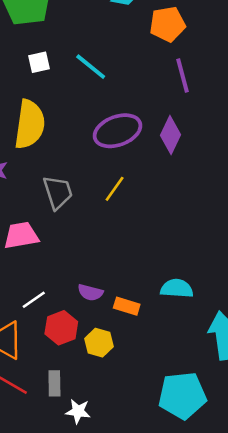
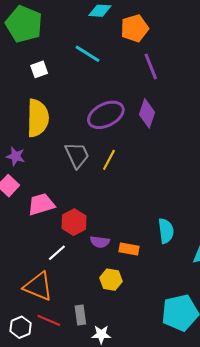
cyan line: (91, 67) -> (88, 54), moved
gray trapezoid: (58, 192) -> (77, 155), moved
cyan semicircle: (177, 289) -> (166, 231), turned 85
red hexagon: (61, 328) -> (74, 222), moved

